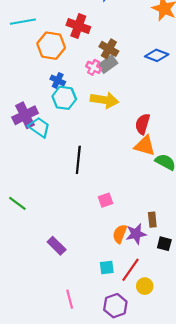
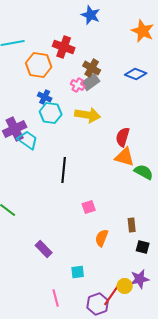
purple star: (136, 234) -> (140, 279), moved
cyan square: (107, 268) -> (78, 272), moved
red line: (131, 270) -> (112, 295), moved

